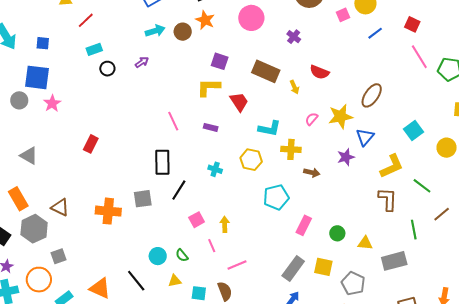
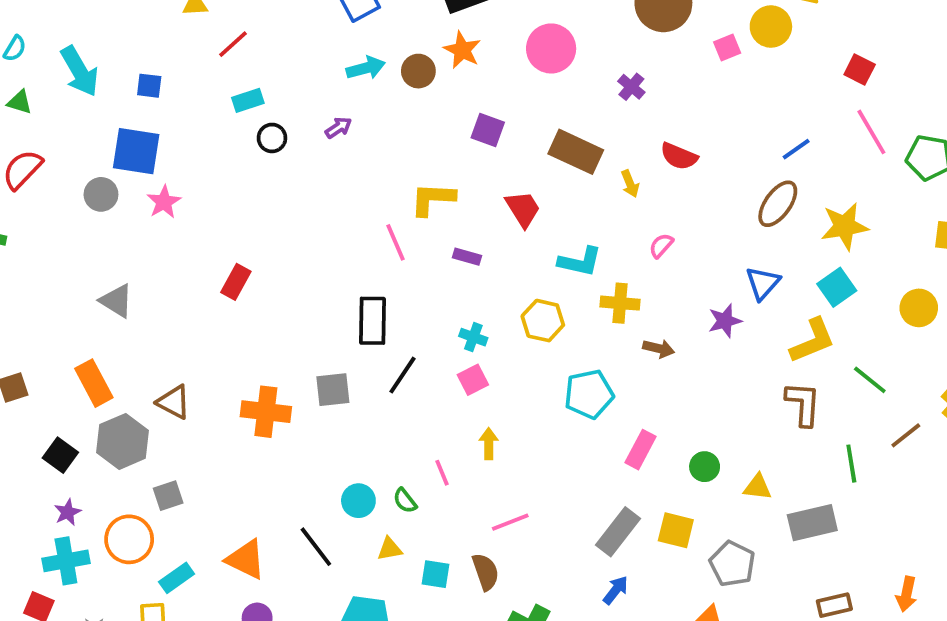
blue line: (375, 33) -> (796, 149), moved
yellow L-shape: (208, 87) -> (433, 199), moved
yellow star: (340, 116) -> (845, 226), moved
cyan square: (413, 130) -> (837, 287), moved
pink square: (197, 220) -> (473, 380), moved
pink line: (212, 246) -> (442, 473), moved

